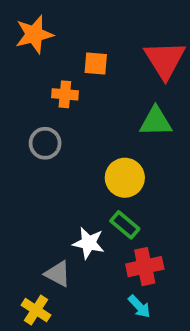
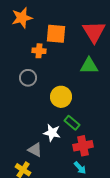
orange square: (96, 63) -> (56, 34), size x1.5
yellow circle: (125, 178) -> (61, 97), moved

